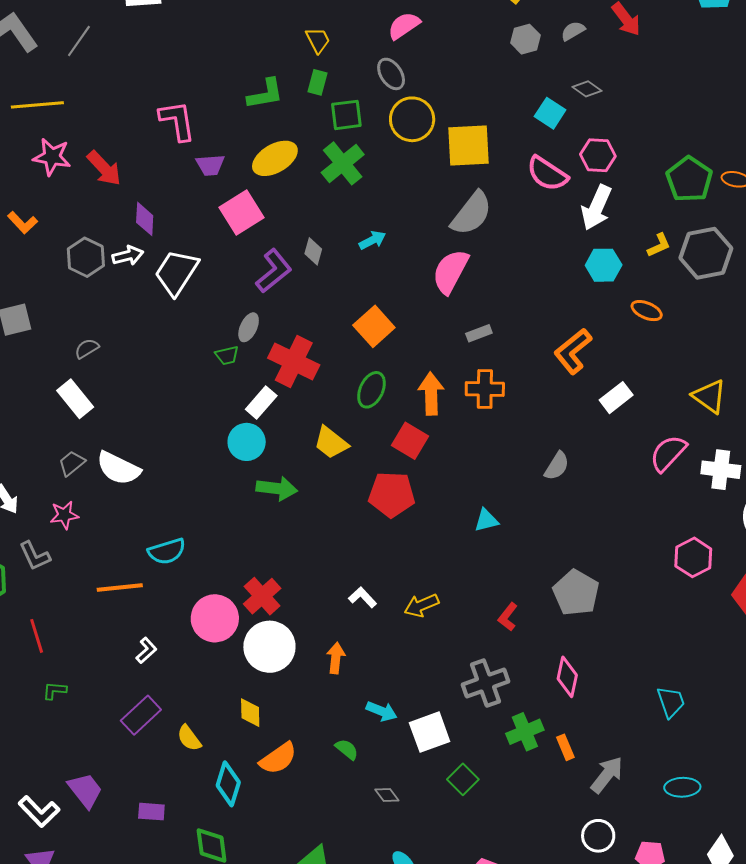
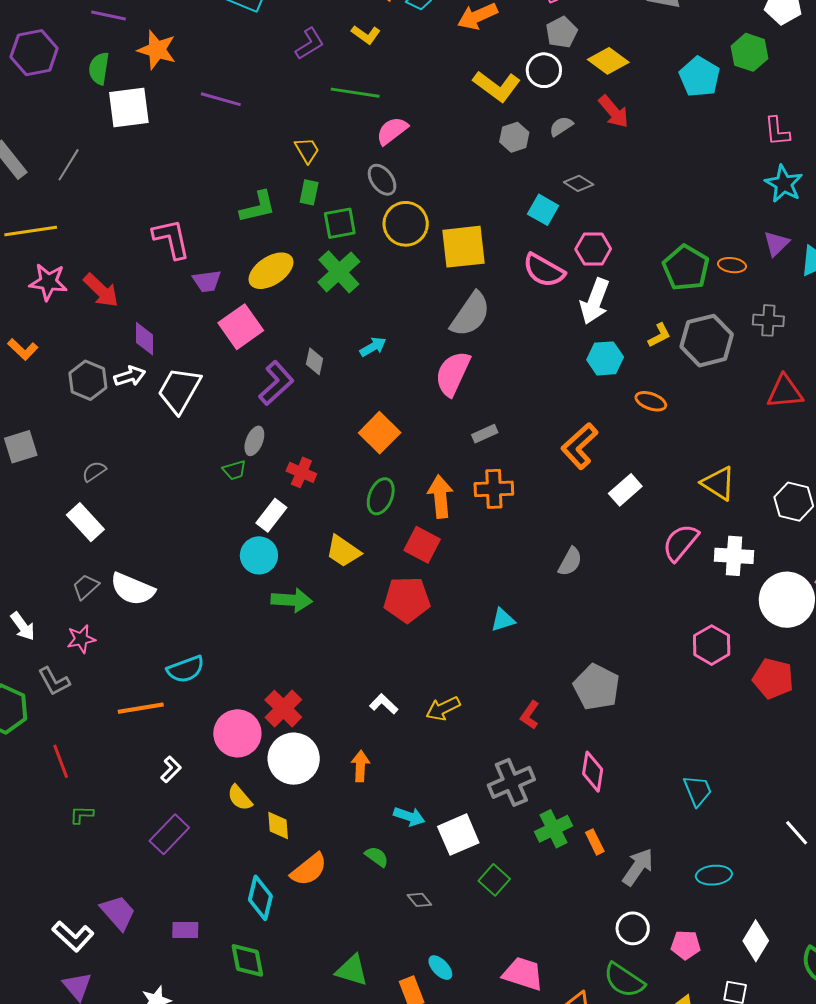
red cross: (294, 362) -> (301, 472), size x0.6
yellow semicircle: (189, 738) -> (240, 798), moved

